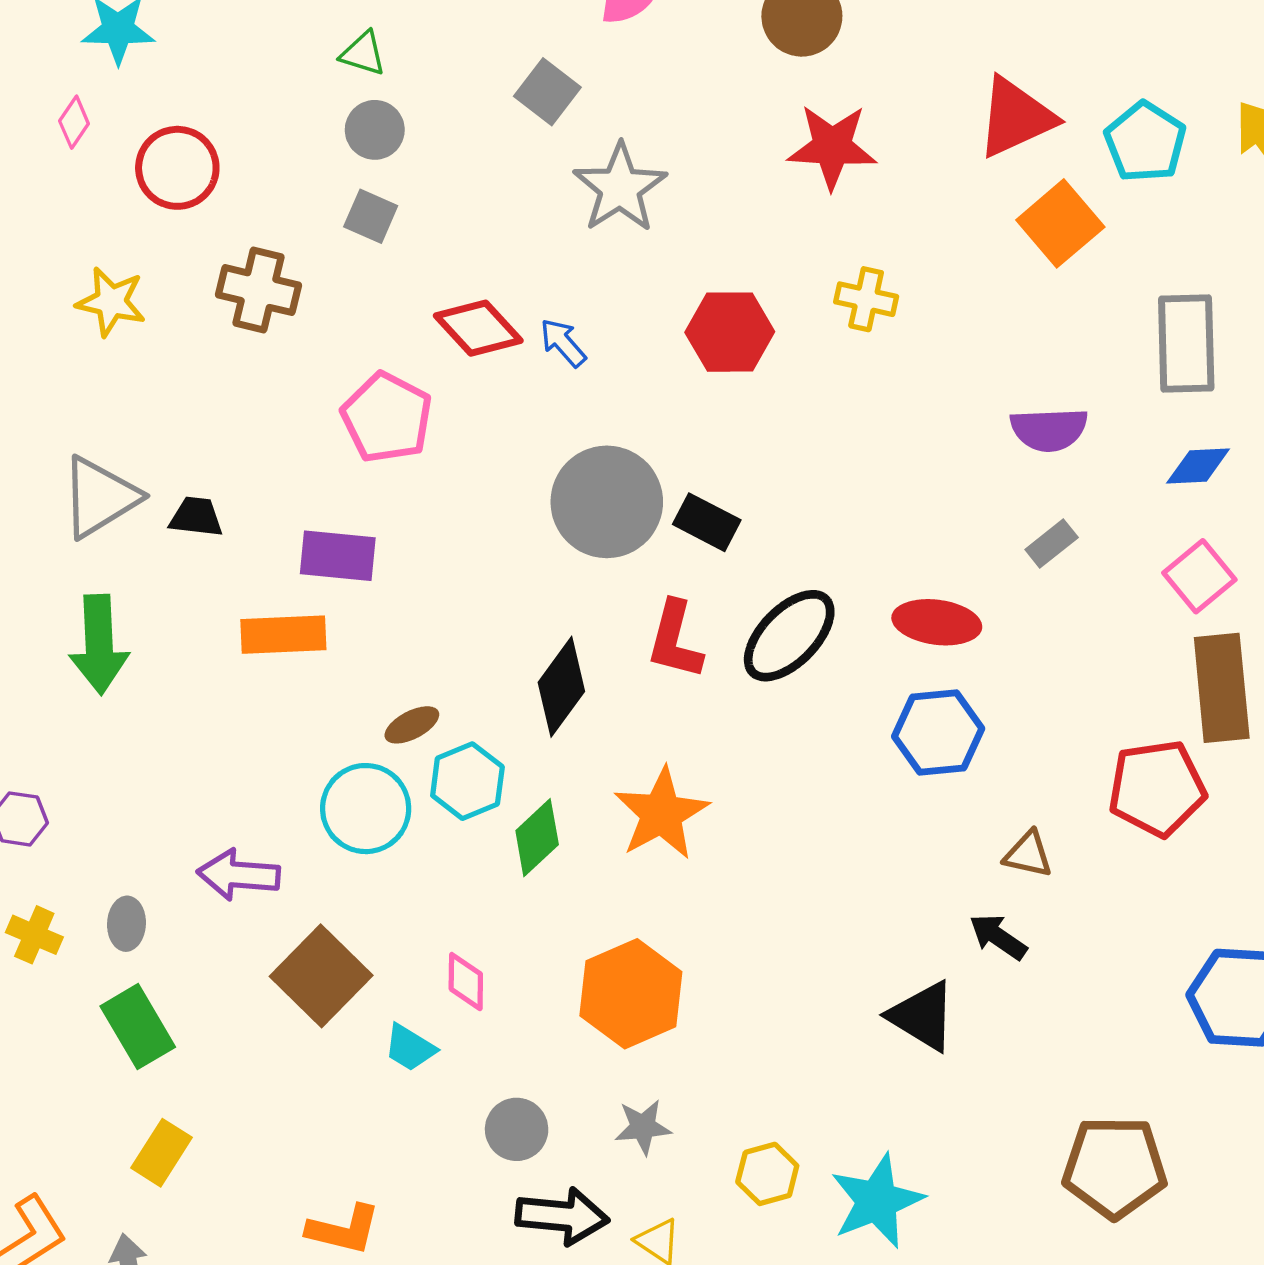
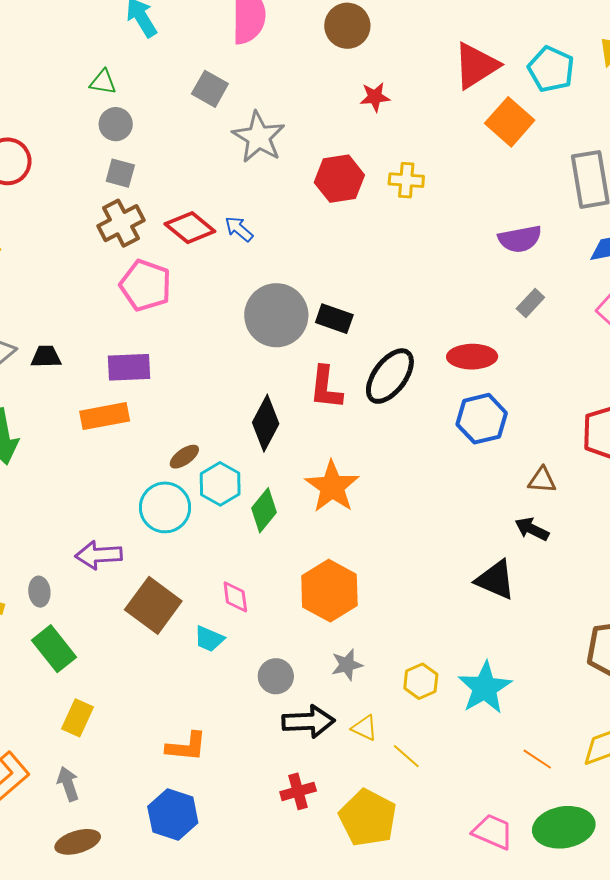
red star: (832, 147) -> (375, 97), size x0.6
brown cross: (258, 290) -> (121, 223), moved, turned -33
red hexagon: (730, 332) -> (339, 179), moved

